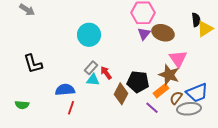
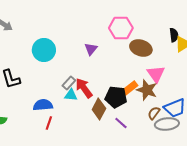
purple triangle: (144, 34) -> (91, 49), moved
cyan circle: (89, 35) -> (44, 50), moved
red arrow: (106, 73) -> (84, 88), size x1.5
orange rectangle: (161, 91) -> (130, 88), moved
purple line: (152, 108) -> (121, 123), moved

